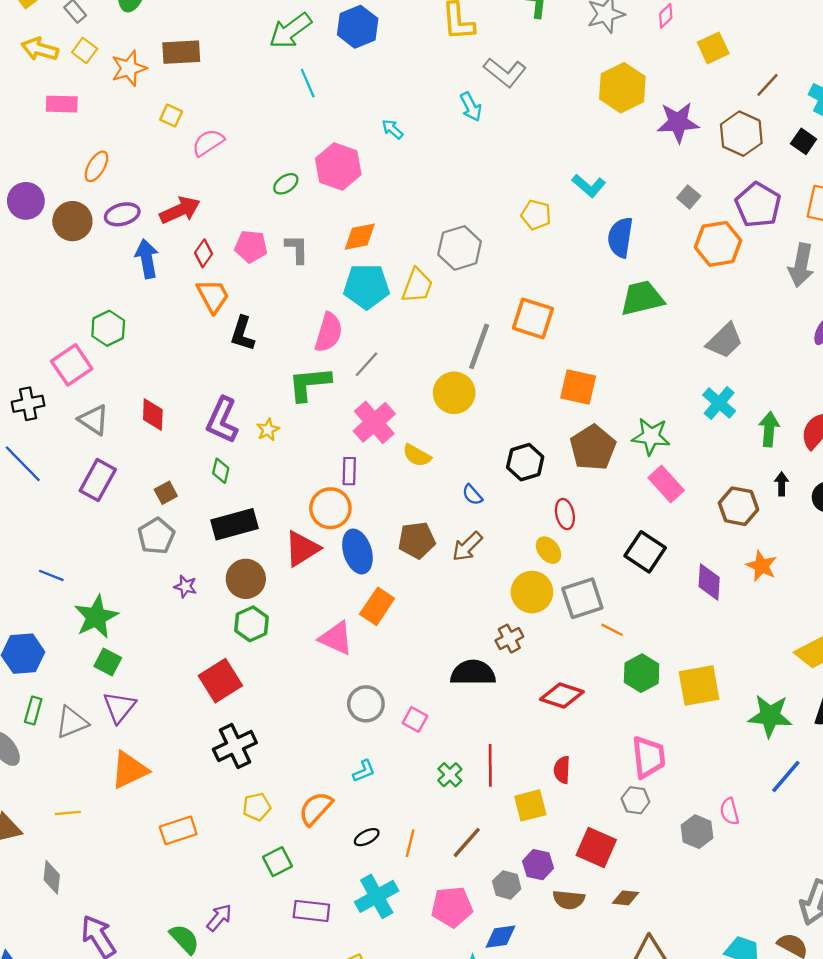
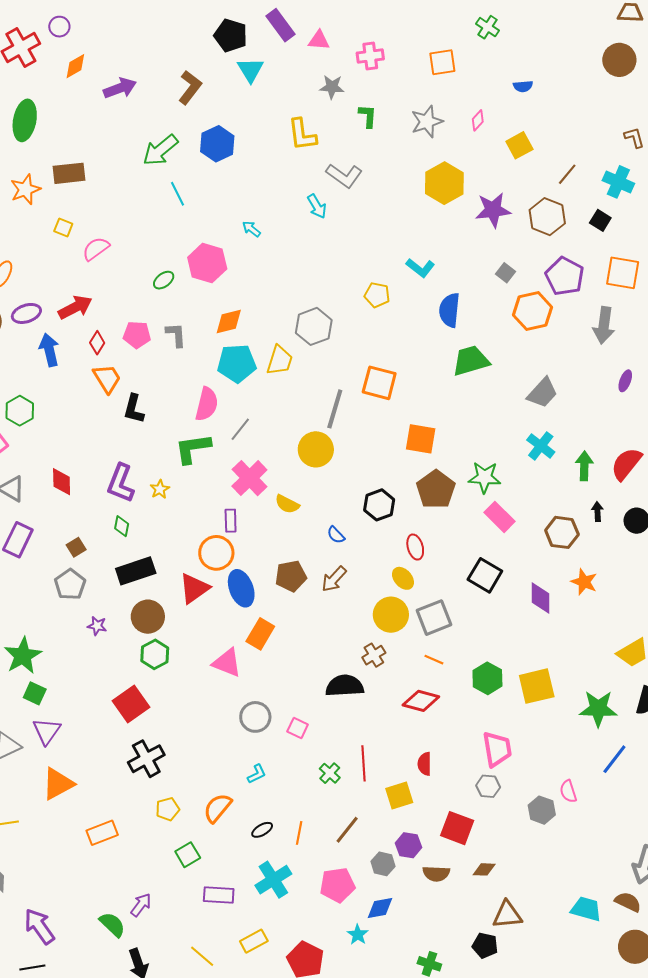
orange line: (612, 630) -> (434, 660), moved

